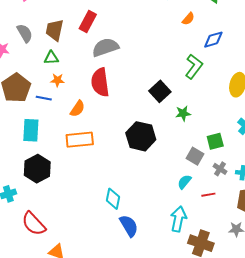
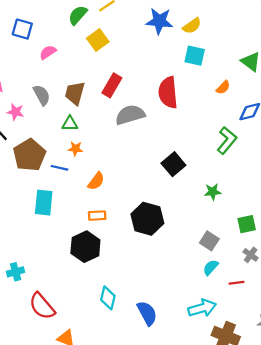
red semicircle: (100, 82) -> (168, 92), moved
black square: (160, 91) -> (173, 164), moved
black hexagon: (141, 136) -> (147, 219), moved
orange rectangle: (80, 140) -> (97, 216), size x0.6
gray square: (195, 156) -> (209, 241), moved
black hexagon: (37, 169) -> (85, 247), moved
cyan diamond: (113, 199) -> (108, 298), moved
cyan arrow: (178, 219) -> (202, 308), turned 60

